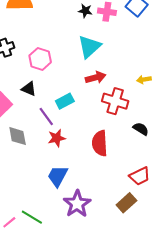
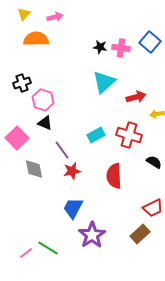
pink hexagon: (40, 59) -> (43, 100), moved
red arrow: (96, 77) -> (136, 97), moved
cyan rectangle: (65, 101) -> (96, 135), moved

